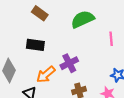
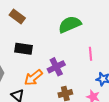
brown rectangle: (40, 13) -> (17, 16), moved
pink line: (111, 39) -> (91, 54), moved

